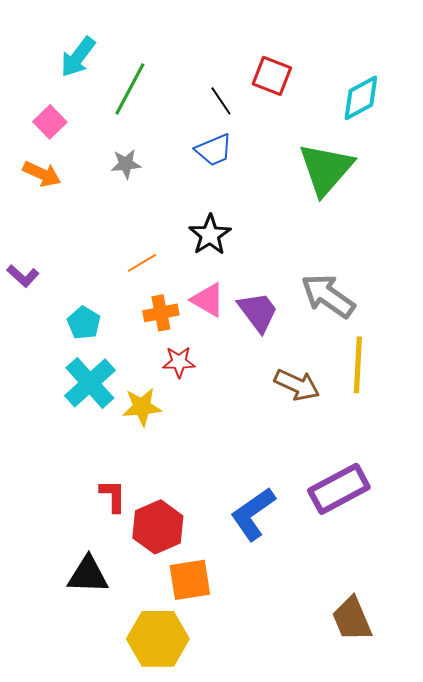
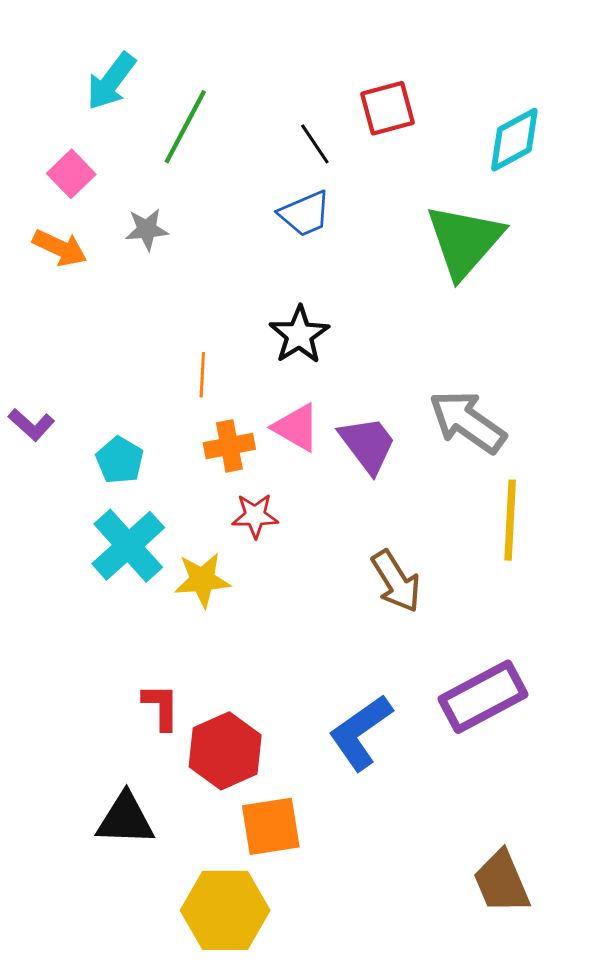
red square: (272, 76) -> (388, 108), turned -36
gray star: (126, 164) -> (147, 229), moved
orange line: (142, 263) -> (202, 375), turned -56
purple L-shape: (23, 276) -> (31, 425), moved
brown arrow: (297, 385) -> (396, 581), moved, turned 33

